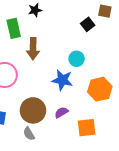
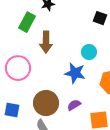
black square: (88, 24) -> (100, 18), turned -32
green rectangle: (14, 28) -> (27, 22), turned 42

